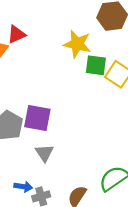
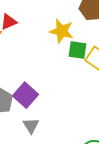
purple square: (37, 118) -> (26, 95), turned 30

